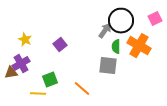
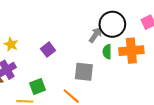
orange cross: (139, 46) -> (131, 51), turned -35
gray square: (108, 66) -> (84, 72), moved

